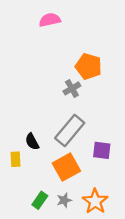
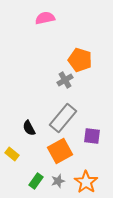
yellow rectangle: (15, 159) -> (12, 154), moved, turned -48

